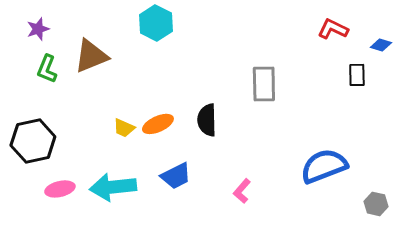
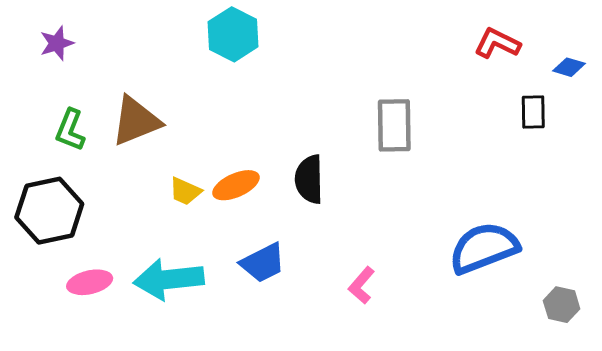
brown triangle: (91, 56) -> (136, 121), moved
green L-shape: (47, 69) -> (70, 130), moved

